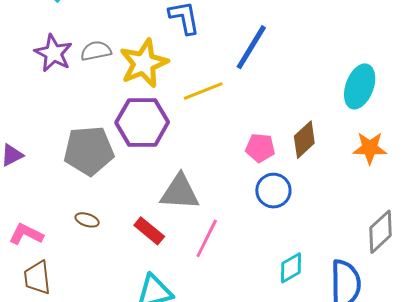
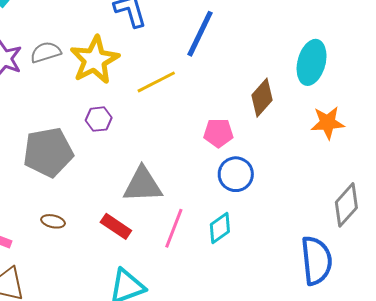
purple hexagon: (142, 122) -> (99, 119), size x0.5
brown diamond: (304, 140) -> (262, 98), moved
cyan diamond: (291, 268) -> (220, 228), moved

